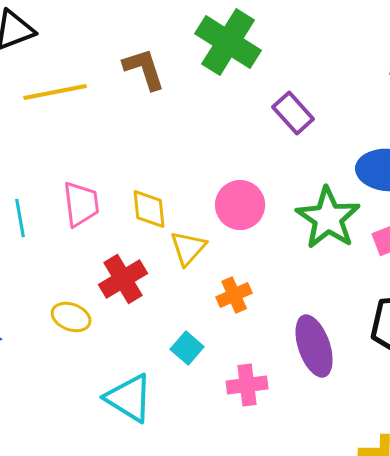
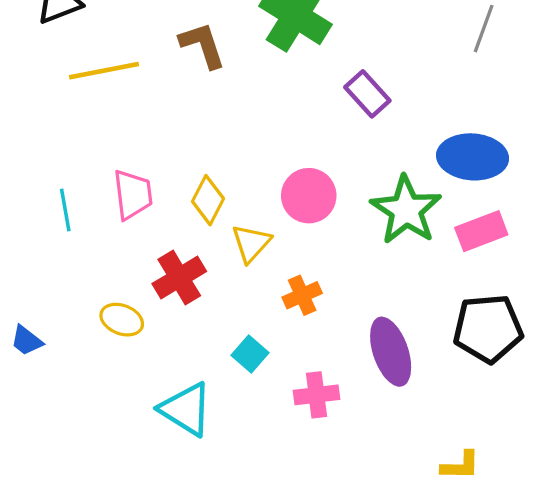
yellow diamond: (149, 209) -> (208, 200), turned 33

